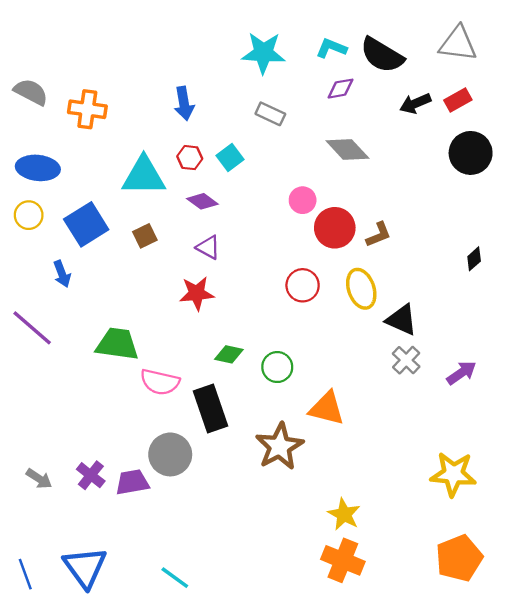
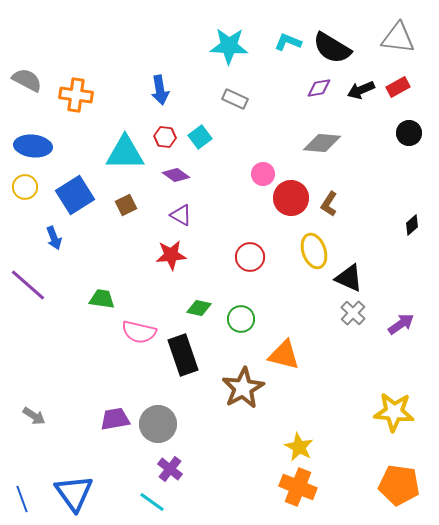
purple diamond: (341, 89) -> (319, 88), moved
gray diamond: (347, 150) -> (322, 143), moved, turned -42
black circle: (471, 153) -> (409, 133), size x0.7
brown L-shape: (379, 235) -> (329, 204), turned 145
red circle: (303, 285) -> (250, 257), moved
green trapezoid: (117, 344) -> (102, 299), size x0.7
gray circle: (170, 454) -> (158, 424), moved
purple cross: (91, 475) -> (170, 469), moved
orange pentagon: (459, 558) -> (399, 485), turned 30

